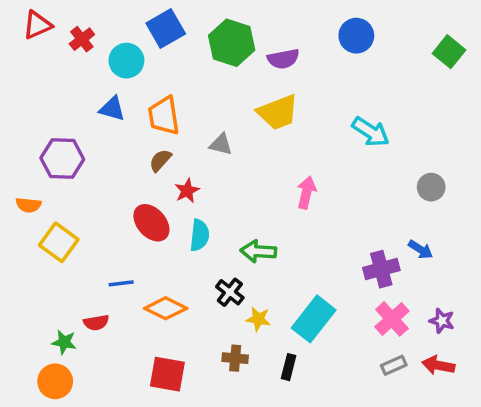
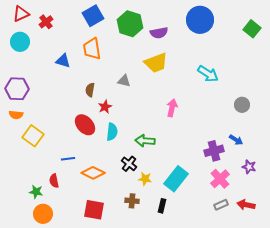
blue circle: (356, 36) -> (200, 20), size x1.4
cyan circle: (126, 61) -> (20, 42), moved
orange trapezoid: (164, 116) -> (92, 49), moved
purple hexagon: (62, 159) -> (17, 89), moved
brown semicircle: (160, 160) -> (90, 90), turned -32
purple star: (442, 321) -> (249, 167), moved
red semicircle: (96, 323) -> (54, 181), turned 88
orange circle: (55, 381) -> (43, 214), moved

